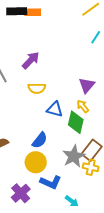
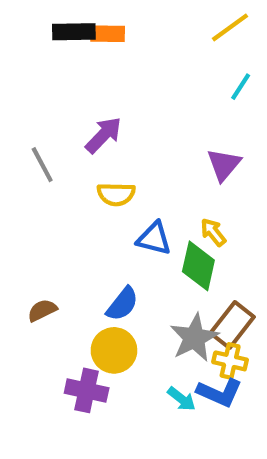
purple triangle: (87, 85) -> (224, 165), moved
blue L-shape: (51, 182) -> (220, 393), moved
purple cross: (21, 193) -> (87, 390), moved, turned -36
cyan arrow: (72, 201) -> (182, 399), moved

